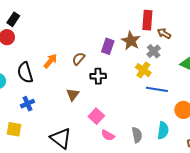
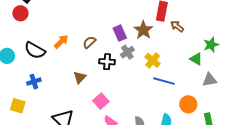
purple rectangle: (108, 46) -> (120, 33), turned -49
gray cross: (154, 51) -> (127, 52), moved
black semicircle: (25, 73) -> (35, 50), turned -50

